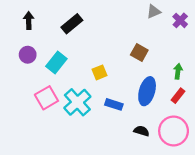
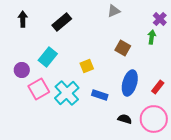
gray triangle: (154, 12) -> (114, 11), moved
purple circle: (28, 55) -> (22, 70), moved
green arrow: (178, 71) -> (152, 37), moved

